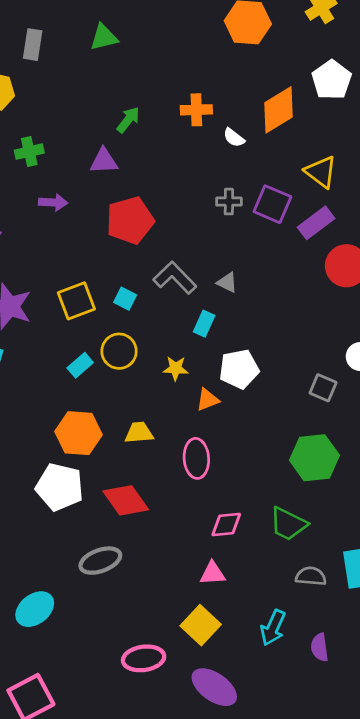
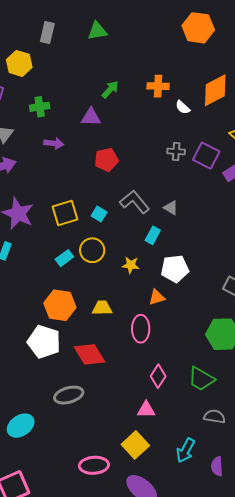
red pentagon: (130, 220) -> (106, 160), size x0.7
orange triangle: (208, 400) -> (157, 297), moved
pink diamond: (226, 524) -> (158, 376), turned -55

